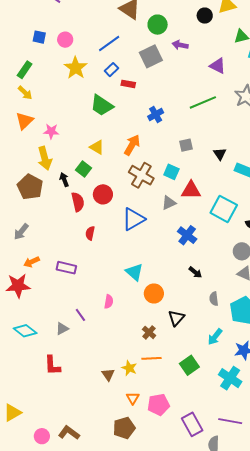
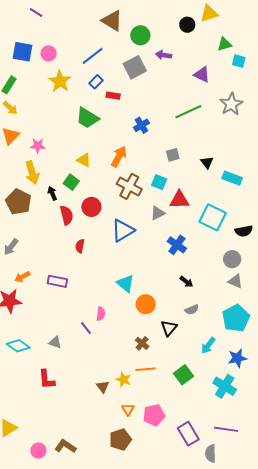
blue square: (39, 37) -> (23, 52), size x1.5
gray semicircle: (214, 299) -> (192, 310), moved, turned -104
purple line: (80, 315) -> (86, 328), moved
gray triangle: (62, 329) -> (55, 342), turned 48

